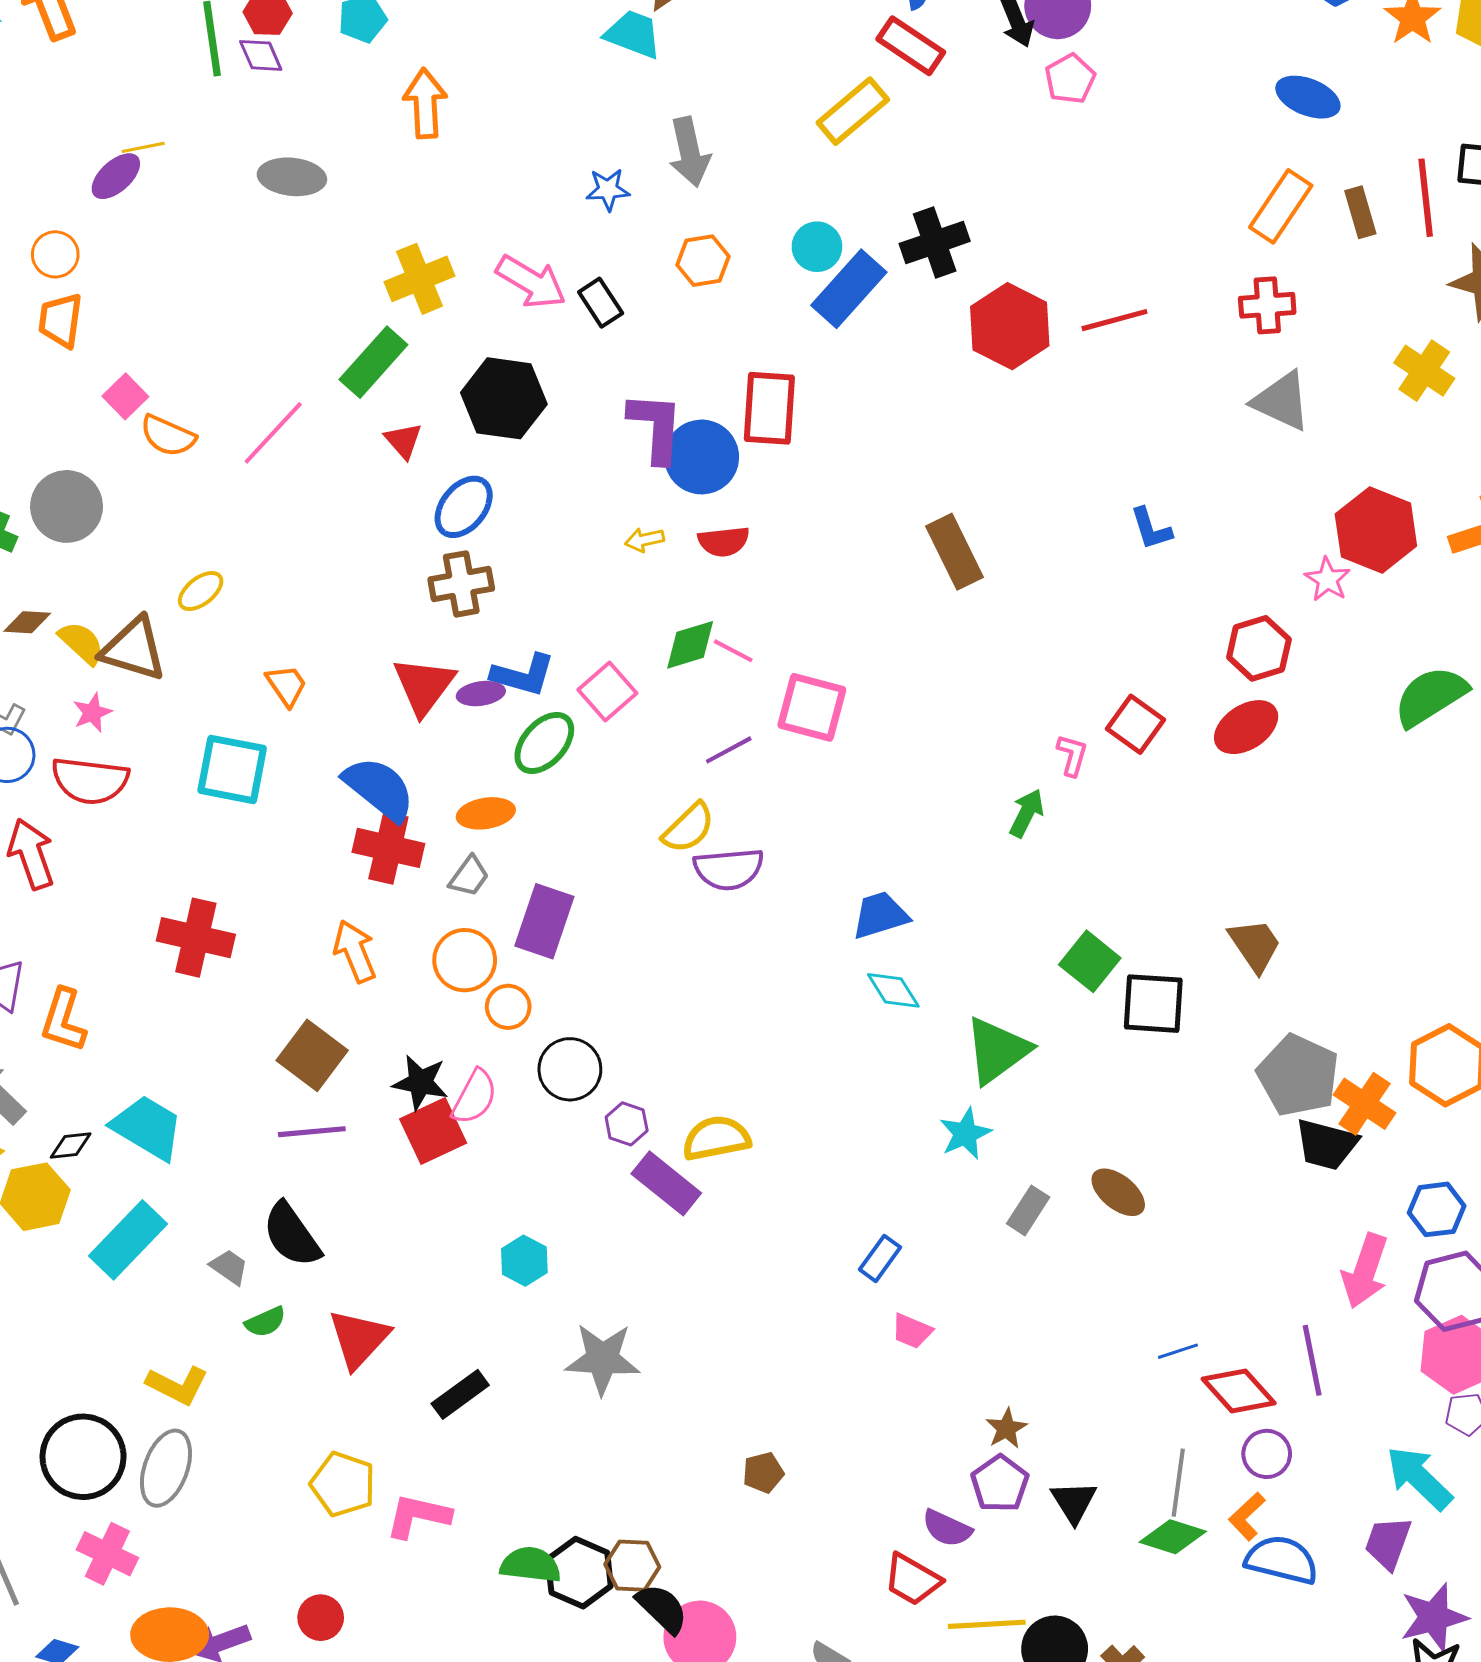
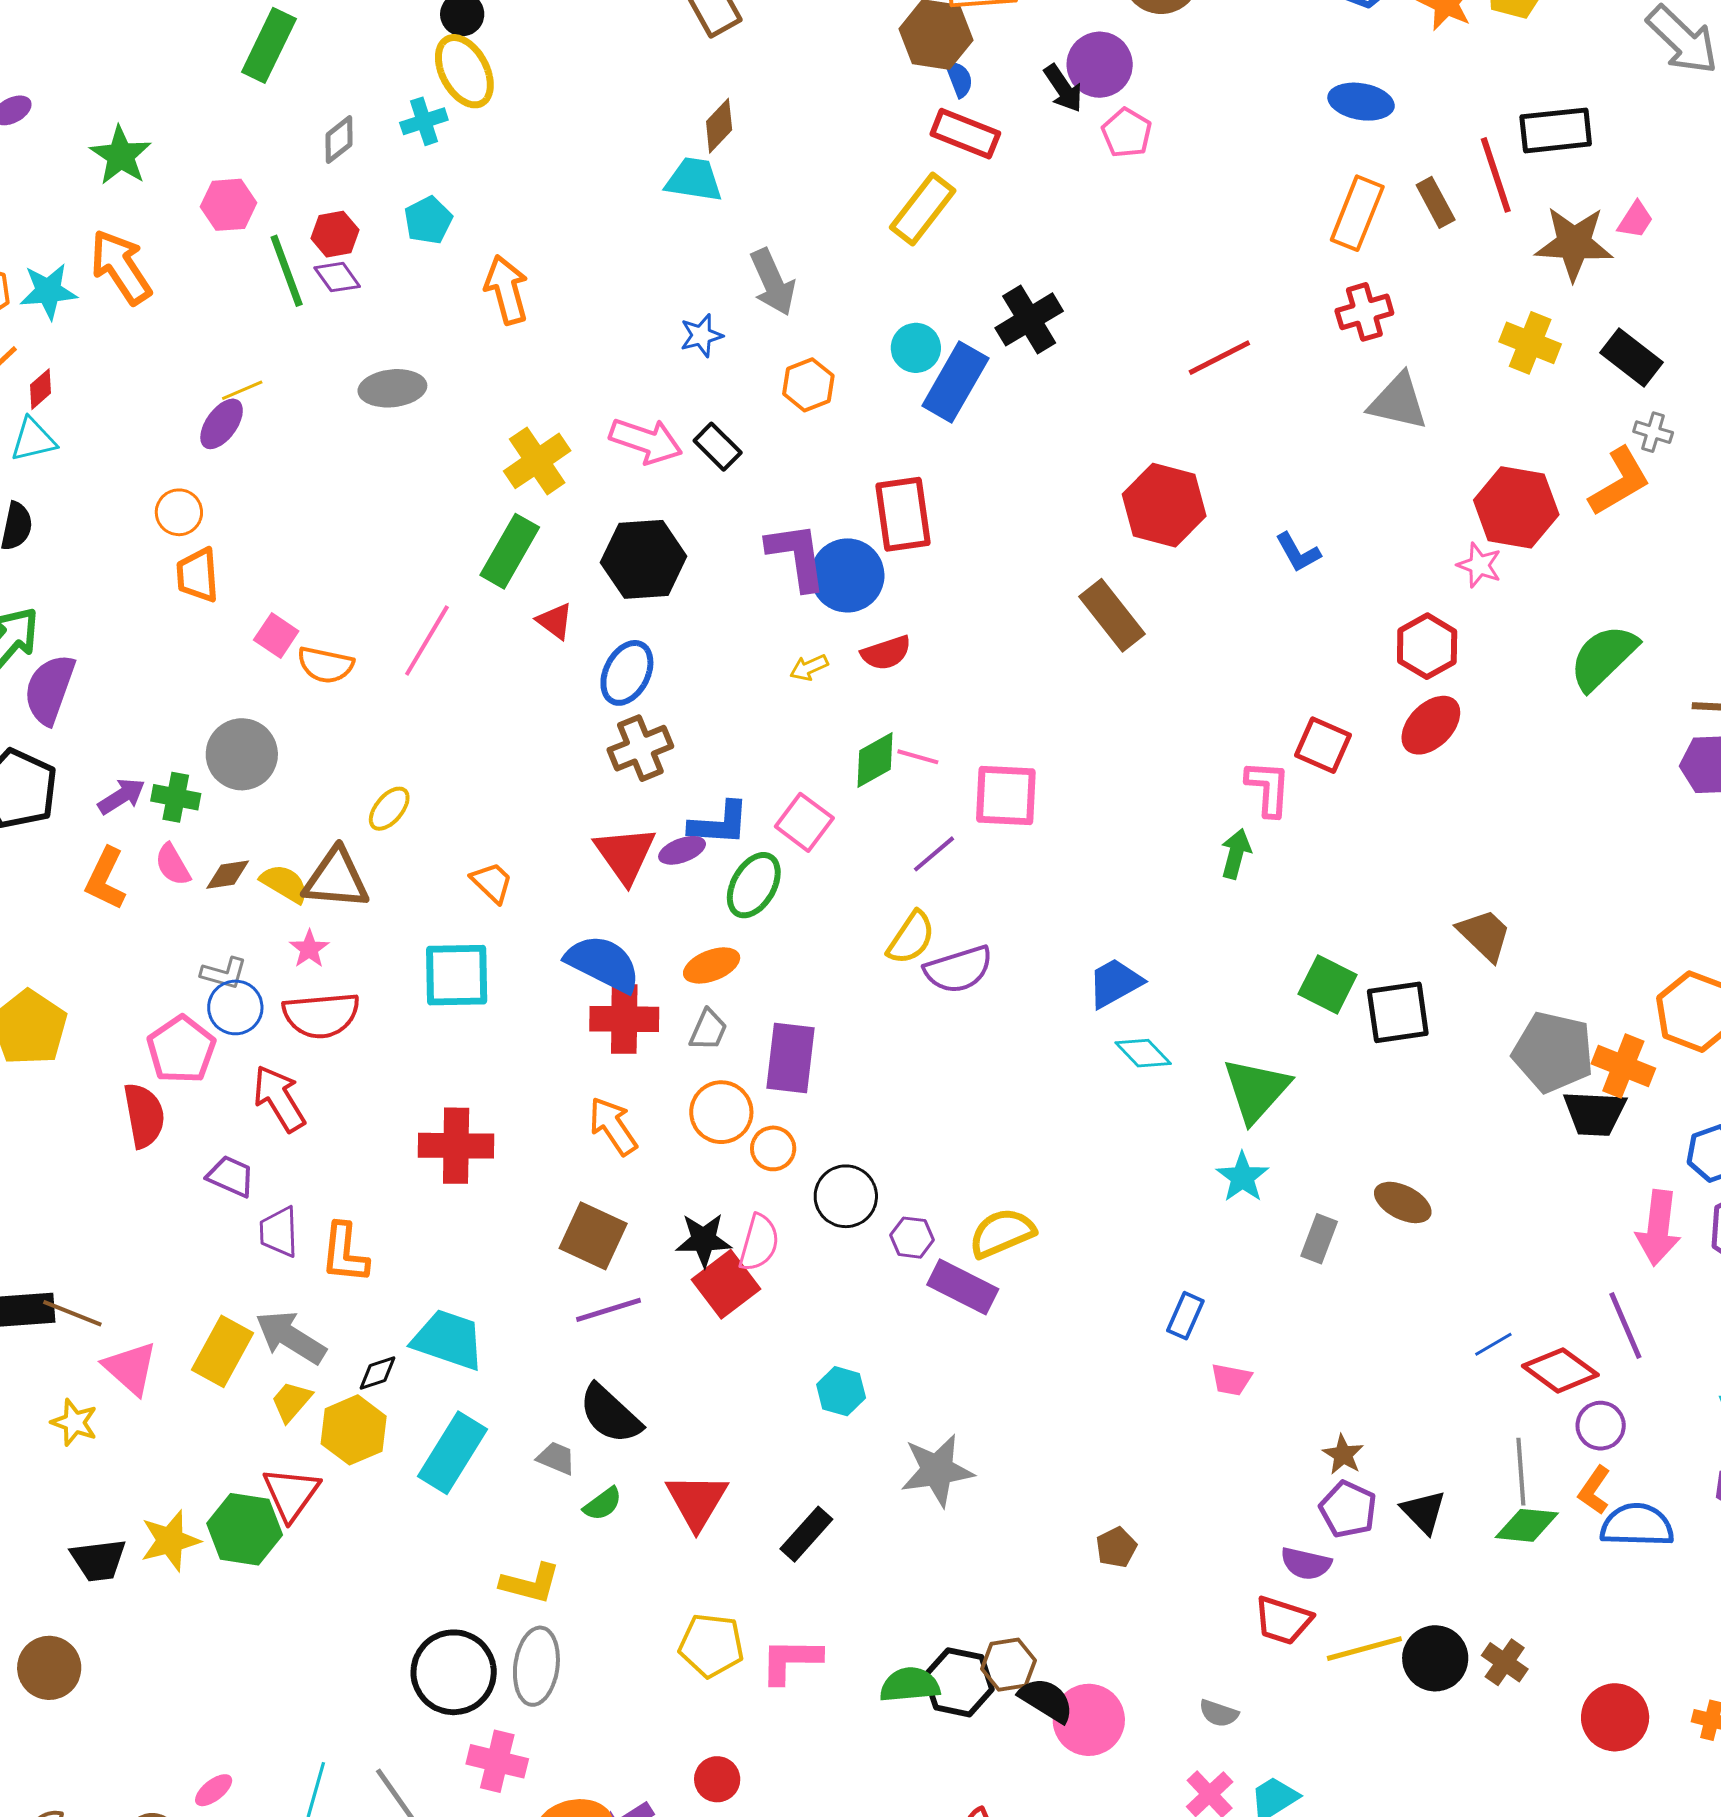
red hexagon: (1010, 326) -> (1164, 505), moved
pink L-shape: (1072, 755) -> (1268, 788), size x1.4

